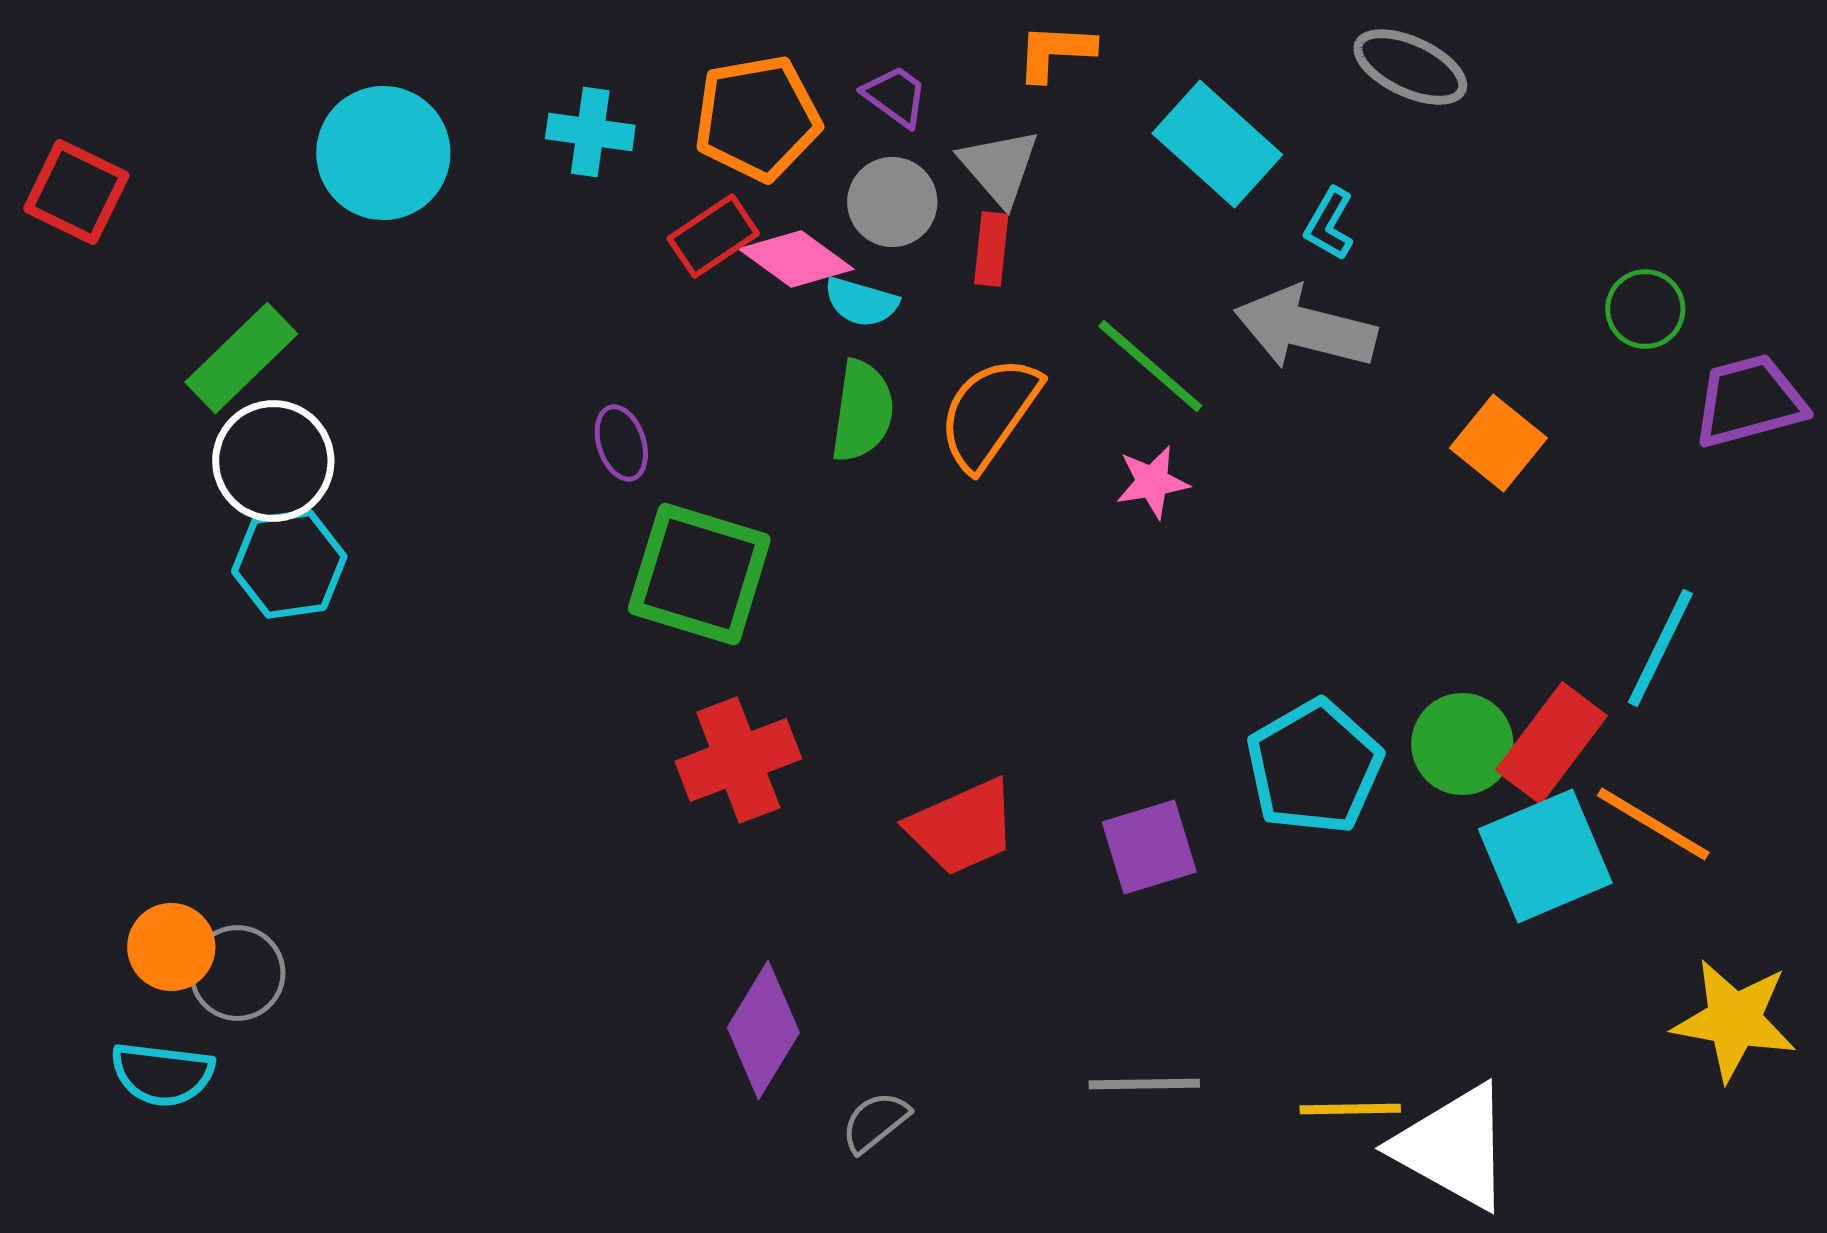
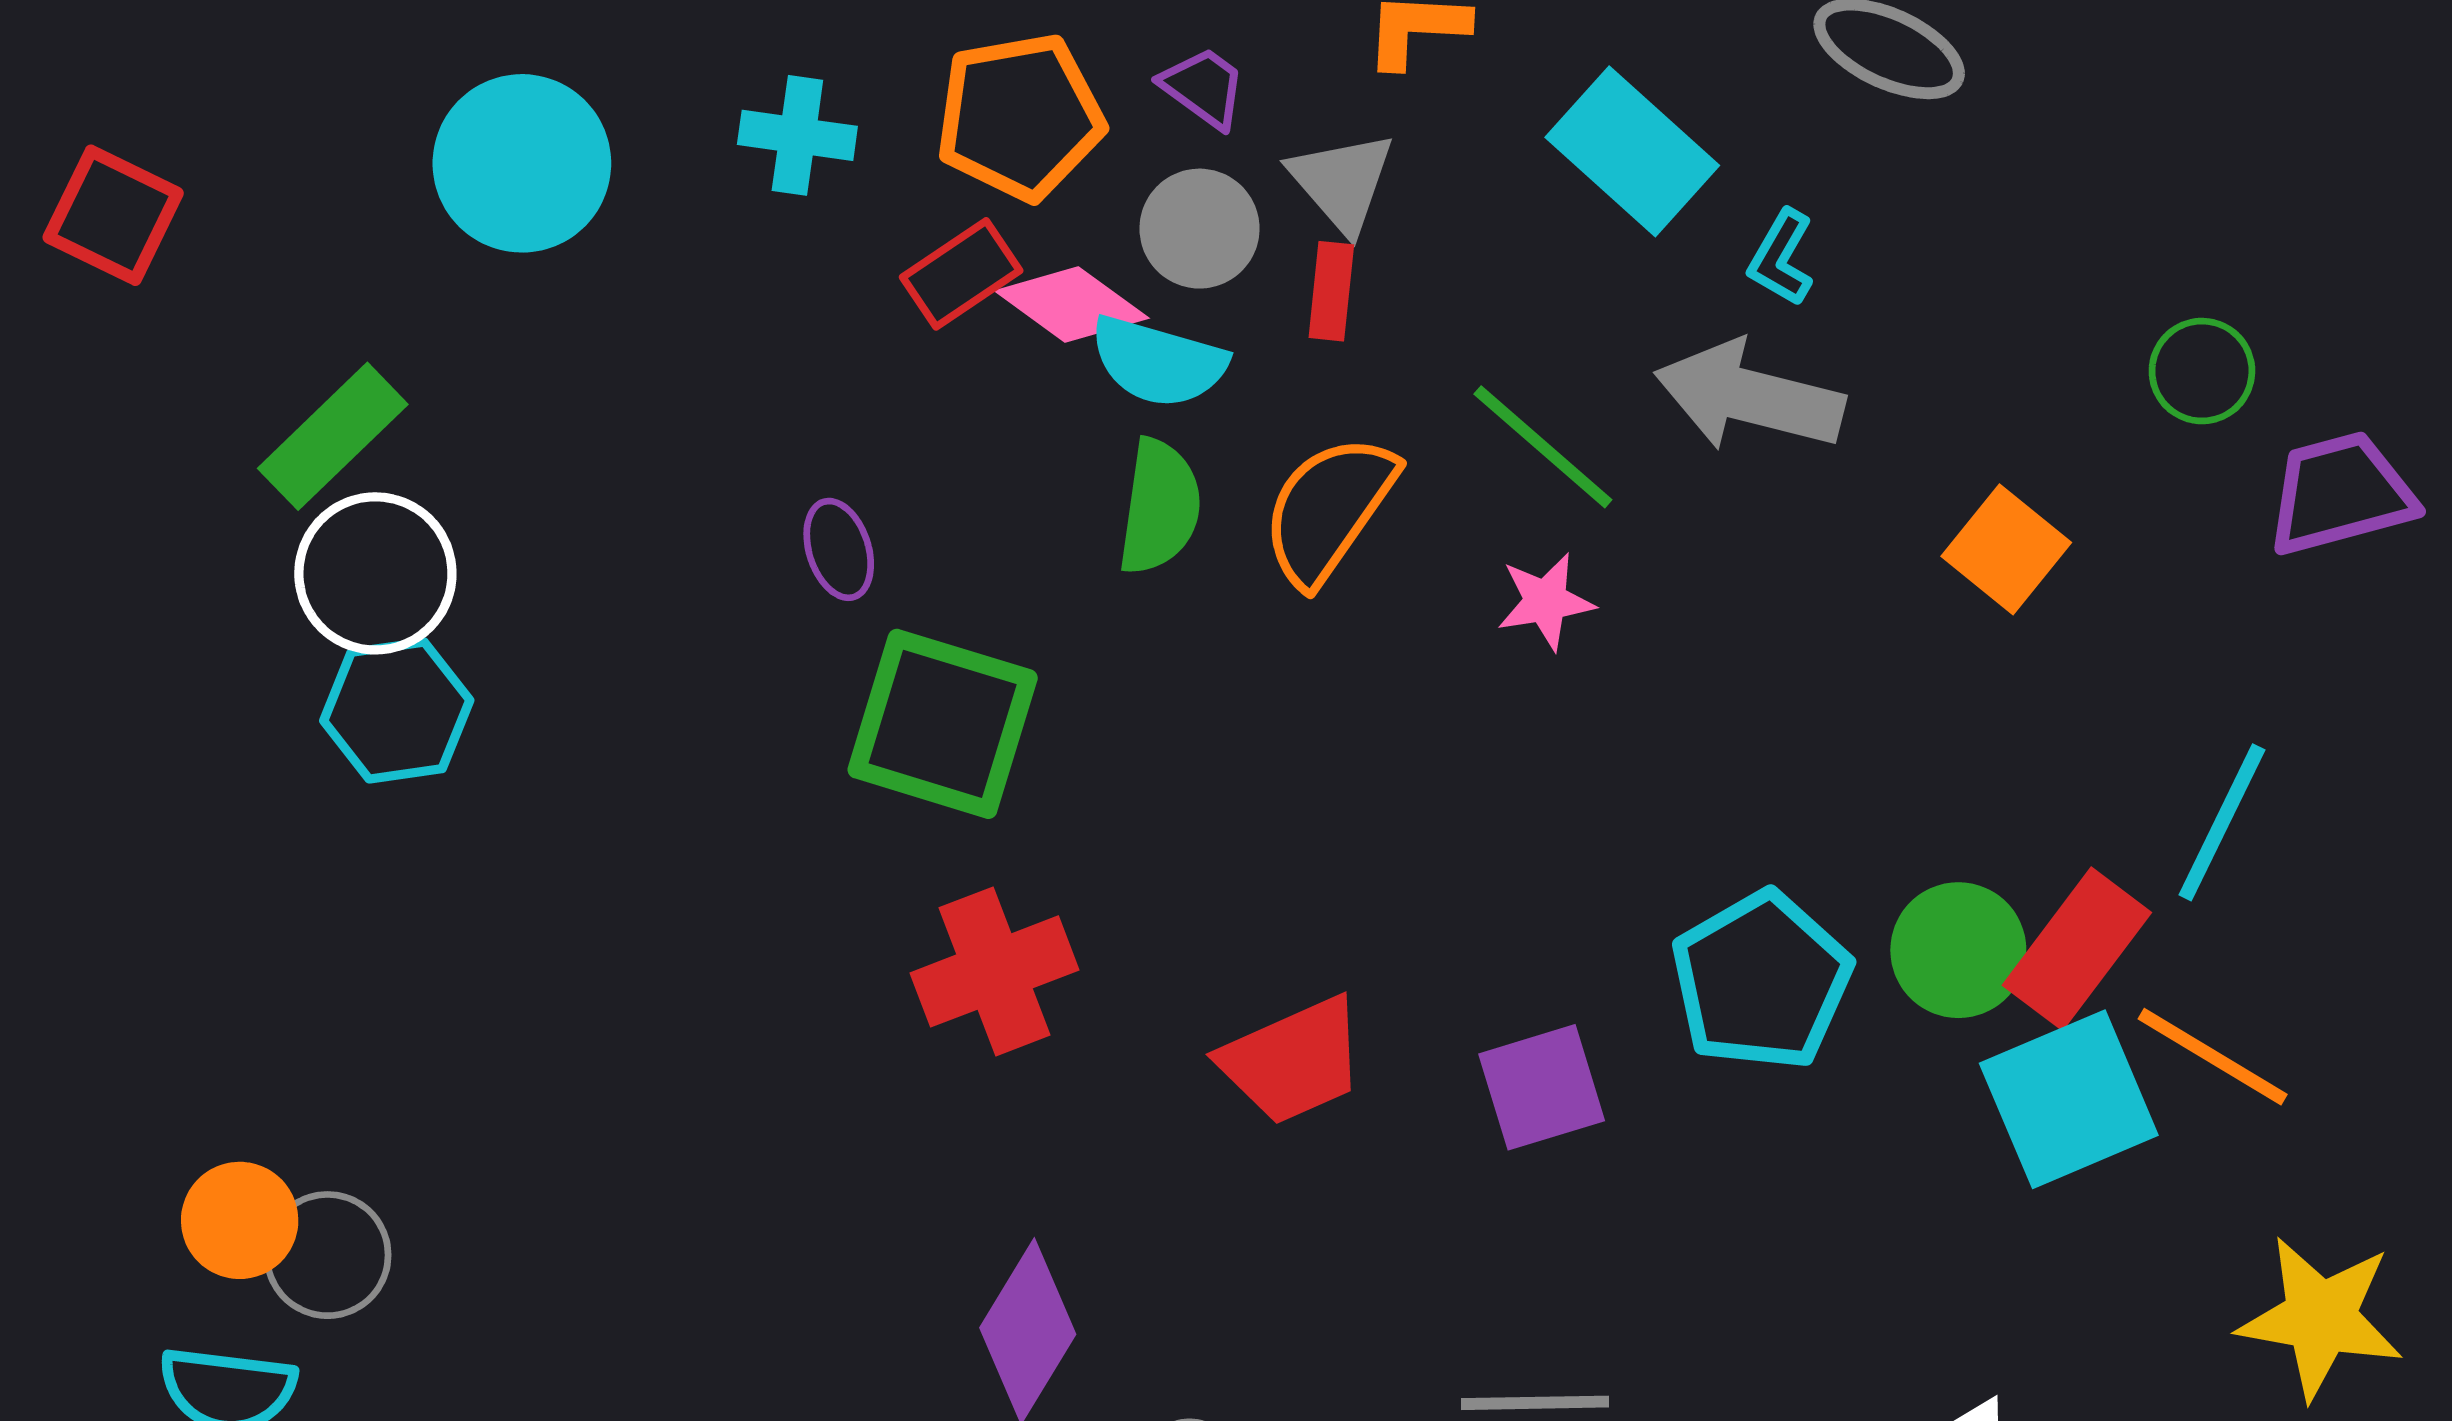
cyan semicircle: (861, 302) -> (1158, 362), size x1.4

